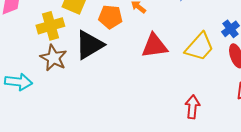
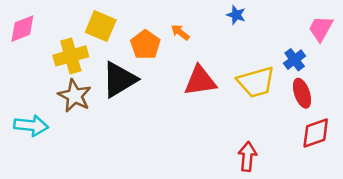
orange pentagon: (110, 17) -> (145, 45), turned 30
yellow trapezoid: (199, 47) -> (256, 82), turned 32

